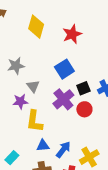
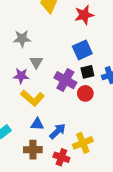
blue square: (64, 69) -> (82, 50), moved
purple cross: (63, 99) -> (65, 80), turned -30
yellow L-shape: (34, 121) -> (32, 98), turned -65

